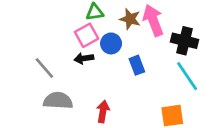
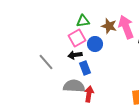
blue rectangle: (137, 65) -> (85, 68), moved
gray semicircle: (58, 101) -> (74, 86), moved

